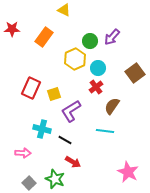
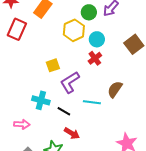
red rectangle: (31, 88) -> (17, 29), moved
brown semicircle: (112, 106) -> (115, 89), moved
cyan line: (105, 131) -> (92, 102), moved

